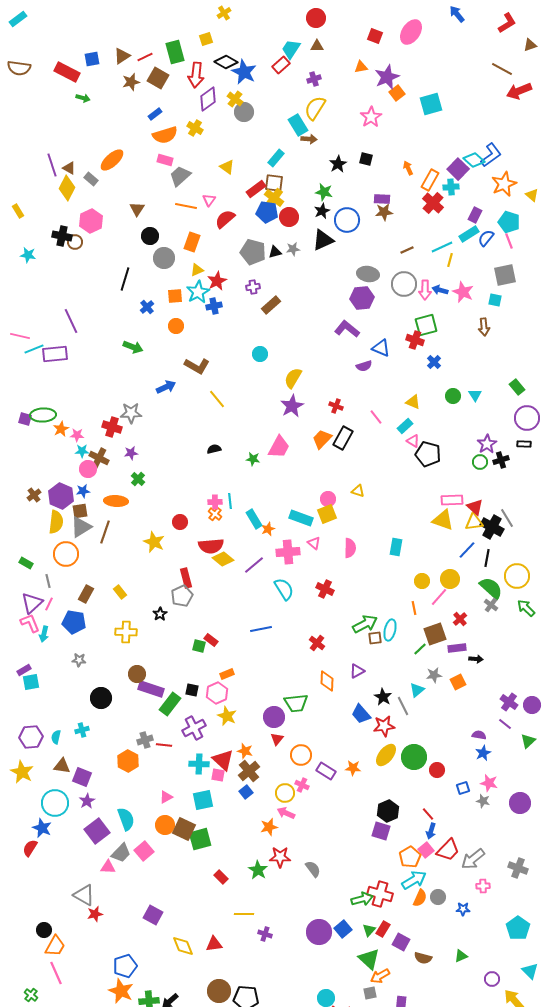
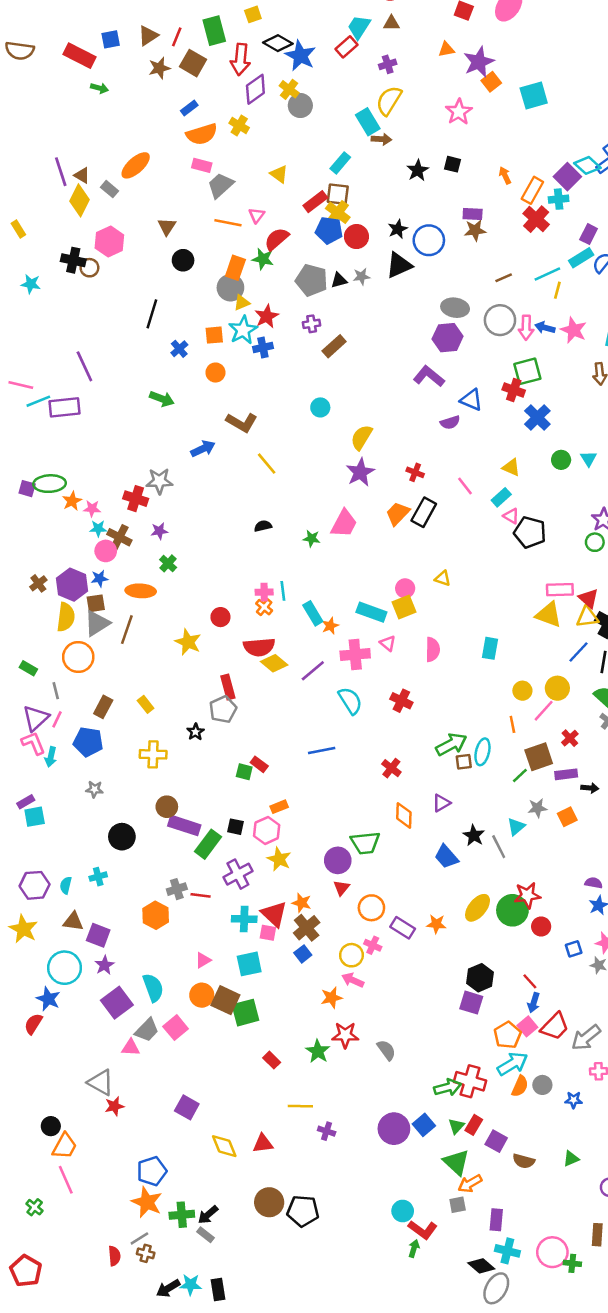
red line: (145, 57) -> (177, 37), turned -42
green star: (324, 192) -> (263, 259), moved
gray circle: (164, 258) -> (230, 288), moved
blue cross: (434, 362) -> (537, 417), size x1.5
red star: (384, 726) -> (527, 895), moved

